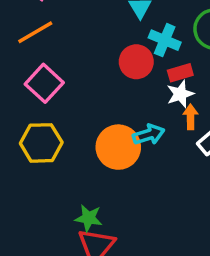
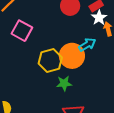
yellow hexagon: (41, 143) -> (50, 60), moved
green star: (89, 218) -> (64, 83), moved

